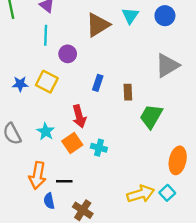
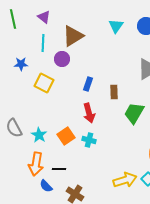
brown triangle: (98, 25) -> (73, 36), moved
blue star: (20, 84) -> (21, 64), moved
red arrow: (79, 116) -> (89, 113), moved
cyan star: (46, 131) -> (39, 135), moved
blue semicircle: (49, 201) -> (46, 186), turned -32

